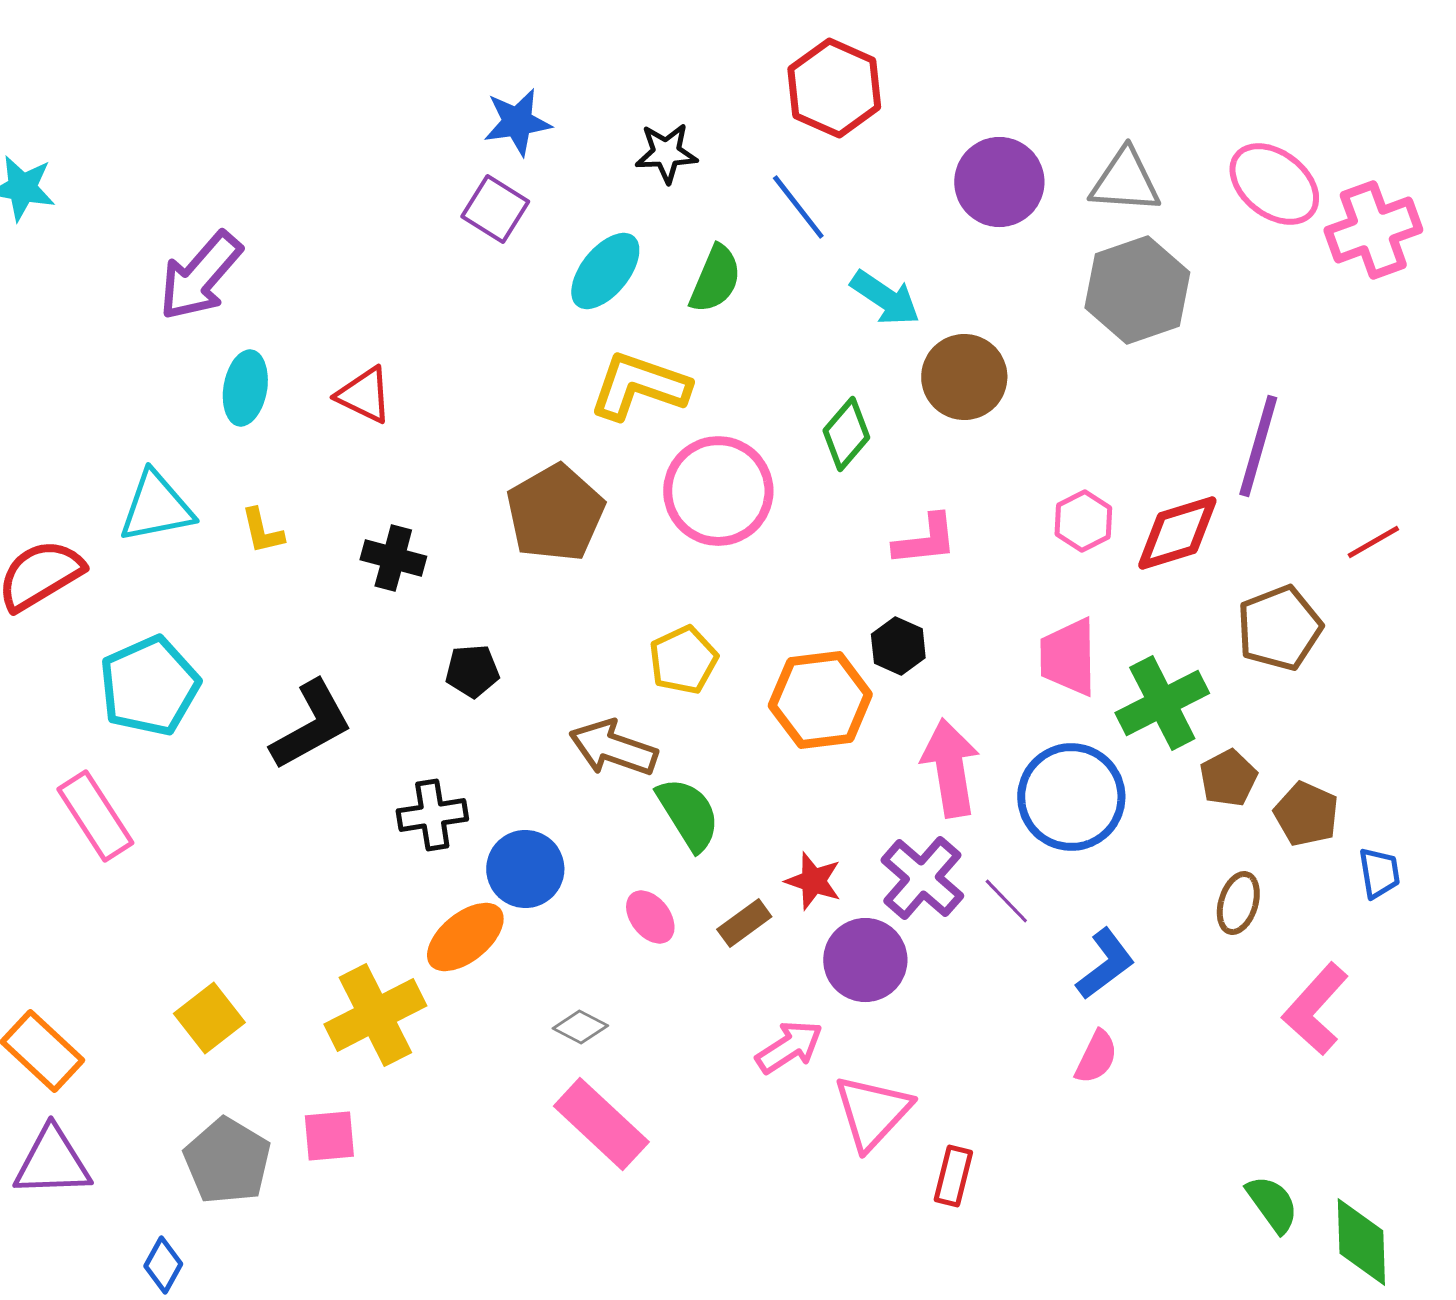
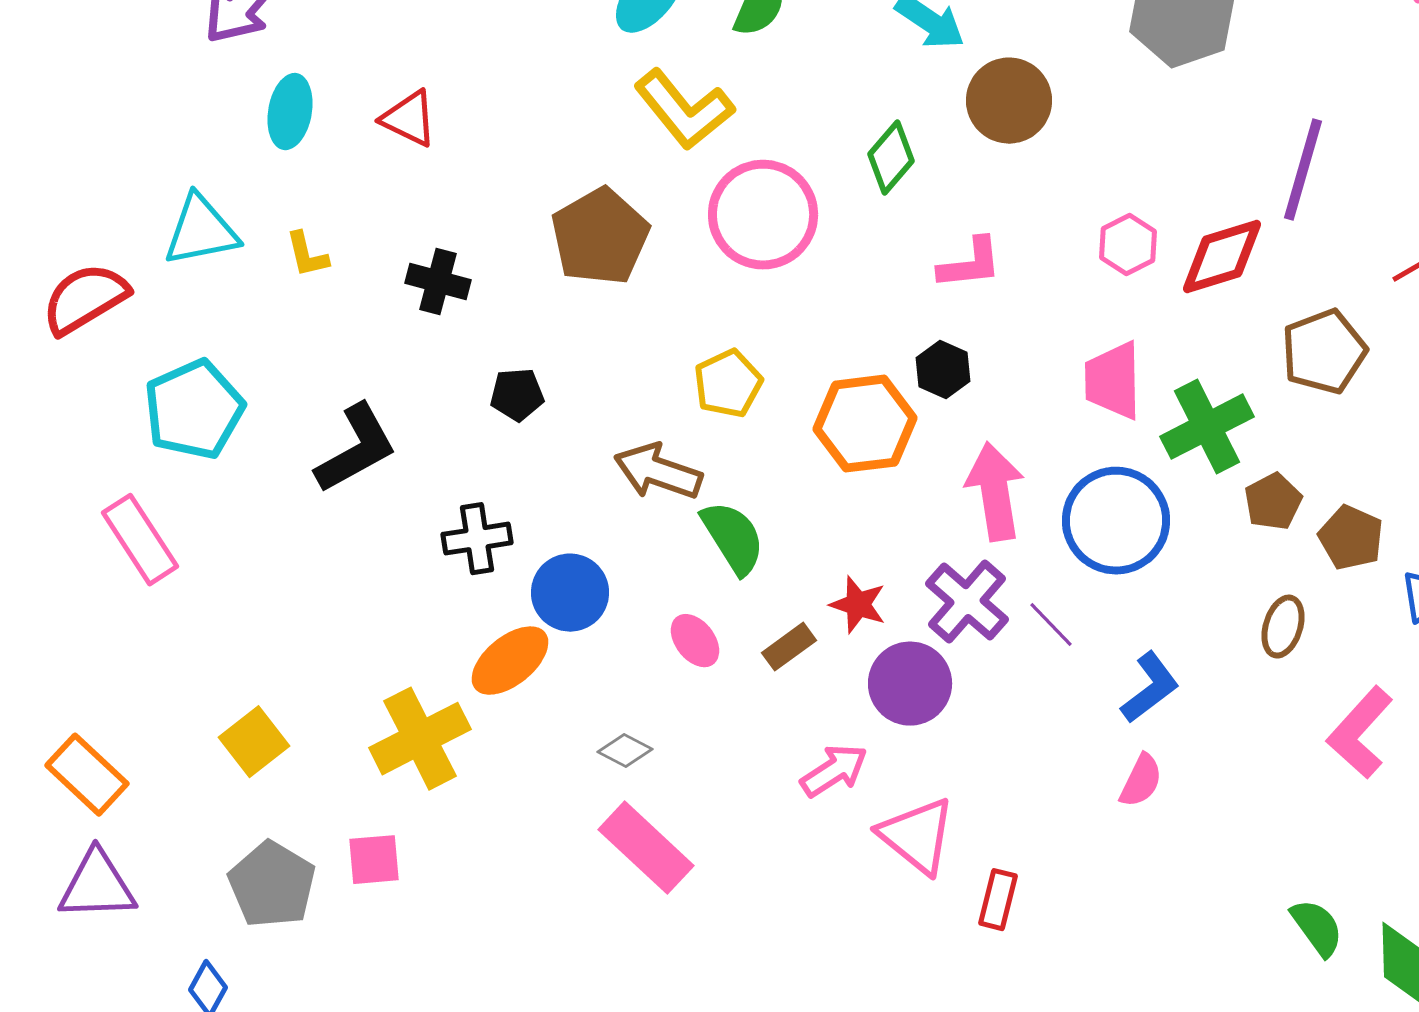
yellow L-shape: (639, 386) -> (684, 110), turned -148
pink triangle: (872, 1112) -> (917, 836), turned -34

